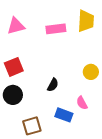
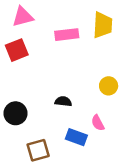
pink triangle: (16, 26) -> (23, 17), moved
red square: (14, 67) -> (17, 50), moved
black semicircle: (53, 85) -> (63, 101), turned -112

